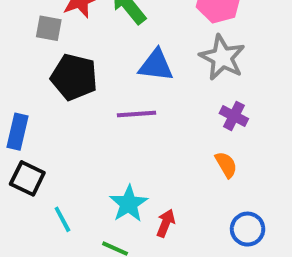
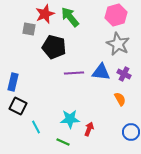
blue triangle: (156, 65) -> (101, 72), moved
black pentagon: (74, 77) -> (54, 47), moved
cyan star: (129, 204) -> (70, 119), turned 30

